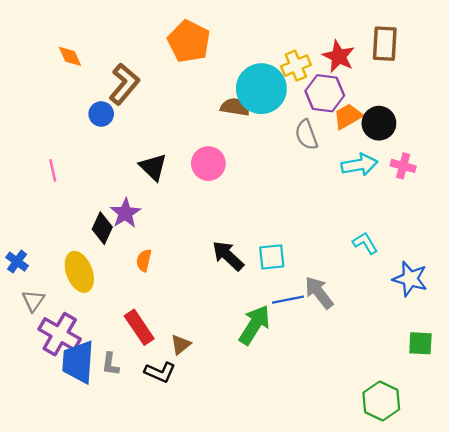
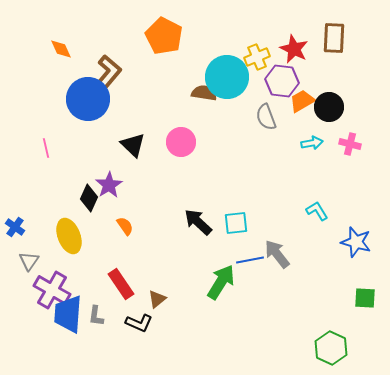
blue circle: (101, 114) -> (88, 99), size x2.0
cyan arrow: (359, 165) -> (312, 143), size x0.7
orange semicircle: (144, 260) -> (125, 226), turned 132

